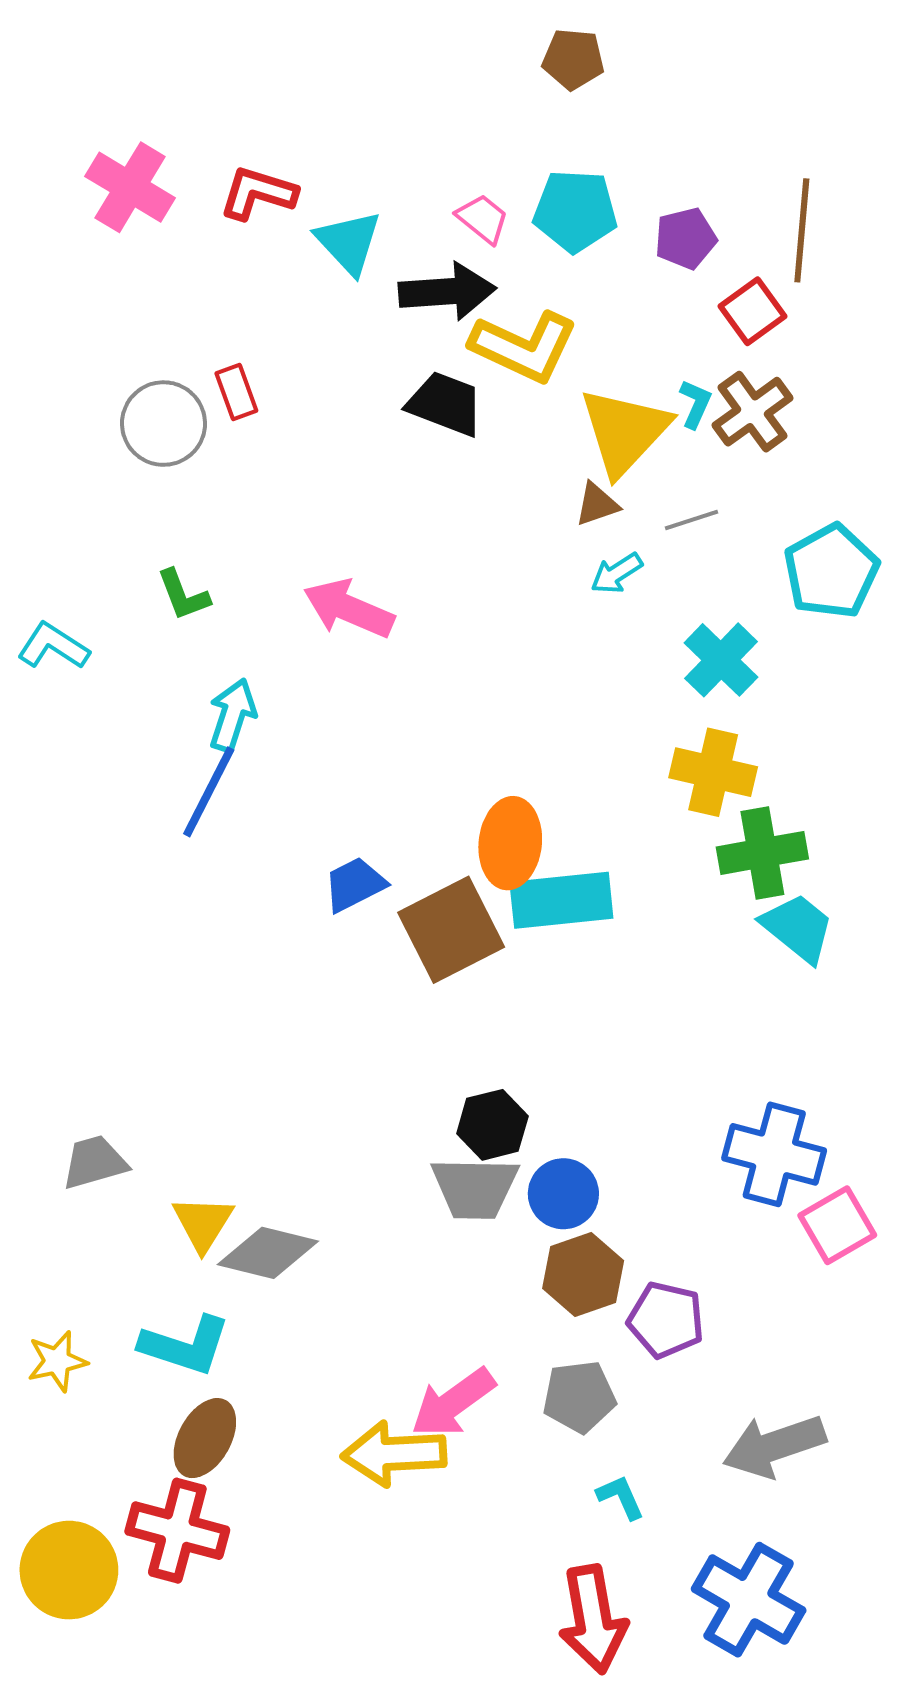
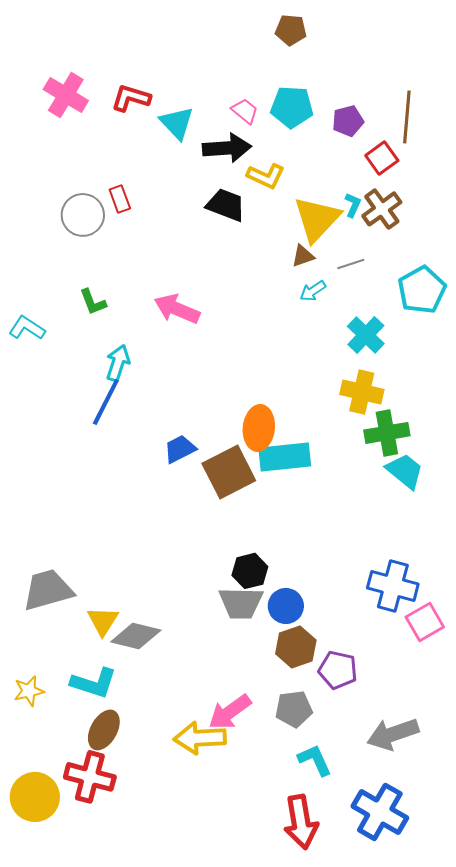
yellow L-shape: (524, 347) -> (266, 176), size x0.7
gray trapezoid: (95, 1162) -> (48, 590), size x1.5
cyan L-shape: (621, 1497) -> (315, 760), size x1.4

